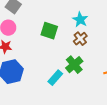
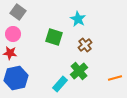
cyan star: (80, 20) -> (78, 19), moved

